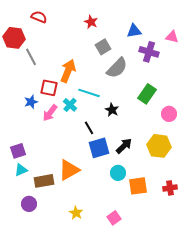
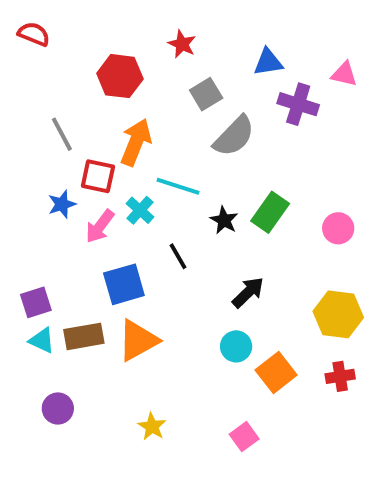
red semicircle: (39, 17) -> (34, 34), moved
red hexagon: (14, 38) -> (120, 76), moved
gray line: (31, 57) -> (62, 134), moved
green rectangle: (147, 94) -> (270, 212), moved
yellow hexagon: (159, 146) -> (338, 314), moved
blue square: (99, 148) -> (124, 284), moved
cyan triangle: (21, 170) -> (42, 340), turned 48
brown rectangle: (44, 181) -> (84, 336), moved
orange square: (138, 186) -> (276, 372), turned -30
pink square: (114, 218) -> (244, 437), moved

